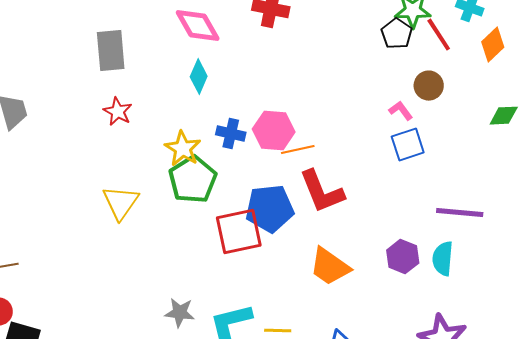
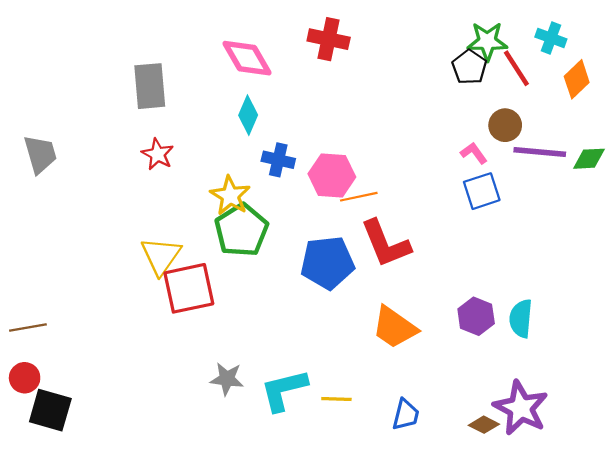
blue cross: (231, 134) -> (278, 160), moved
purple line: (460, 213) -> (540, 152), moved
red square: (239, 232) -> (189, 288), moved

